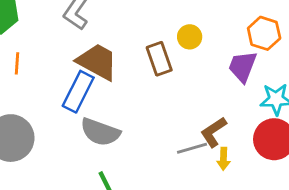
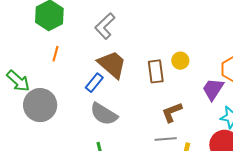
blue rectangle: (78, 92) -> (94, 83), size x0.7
brown L-shape: (214, 132) -> (172, 112), moved

